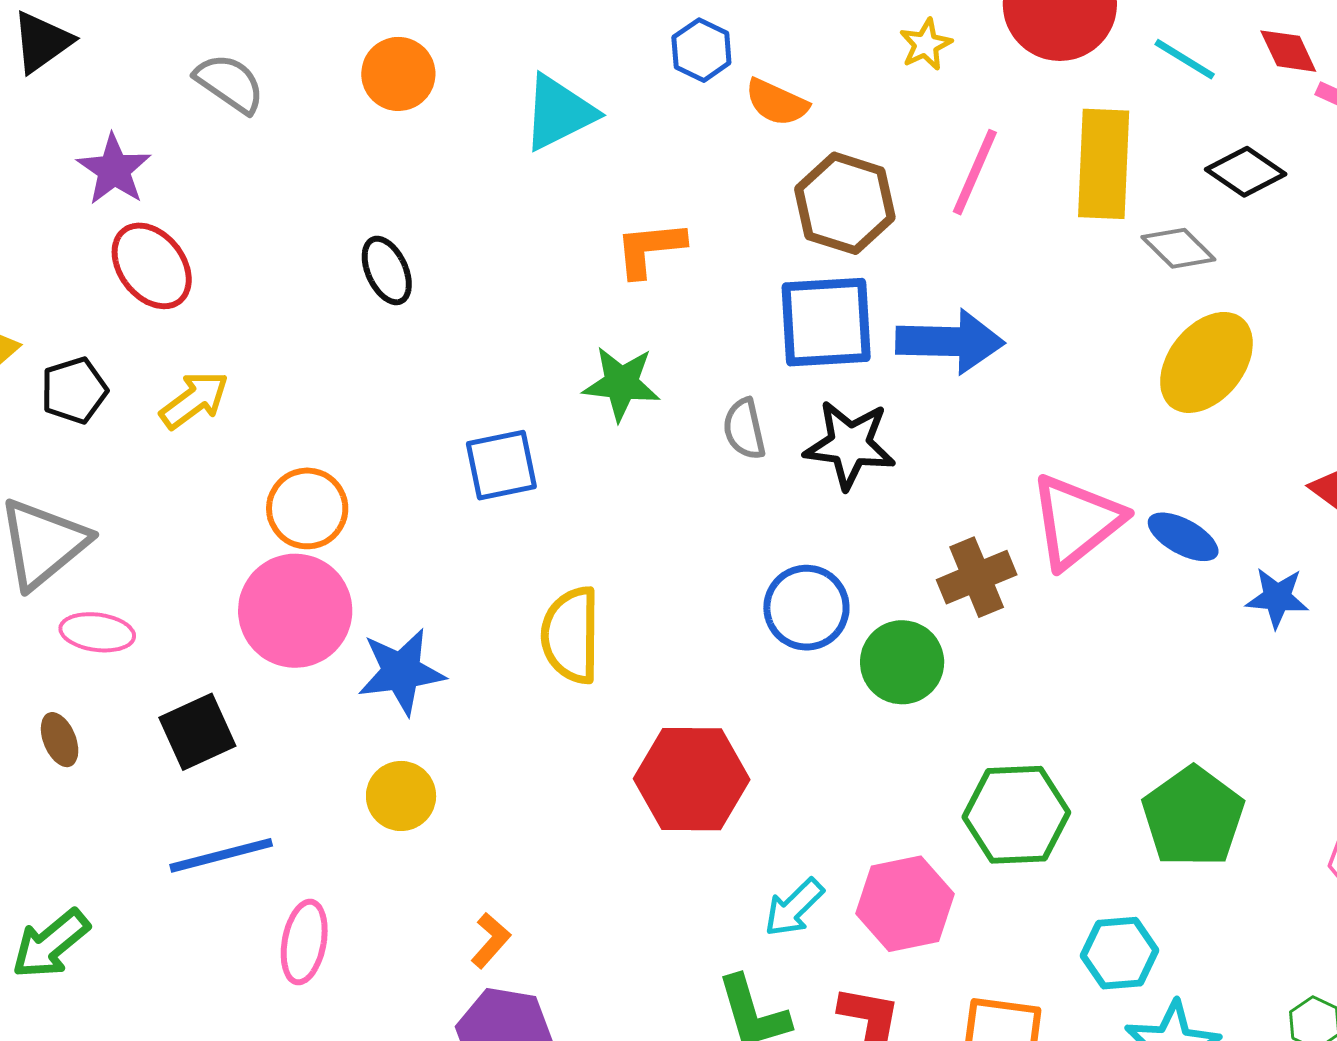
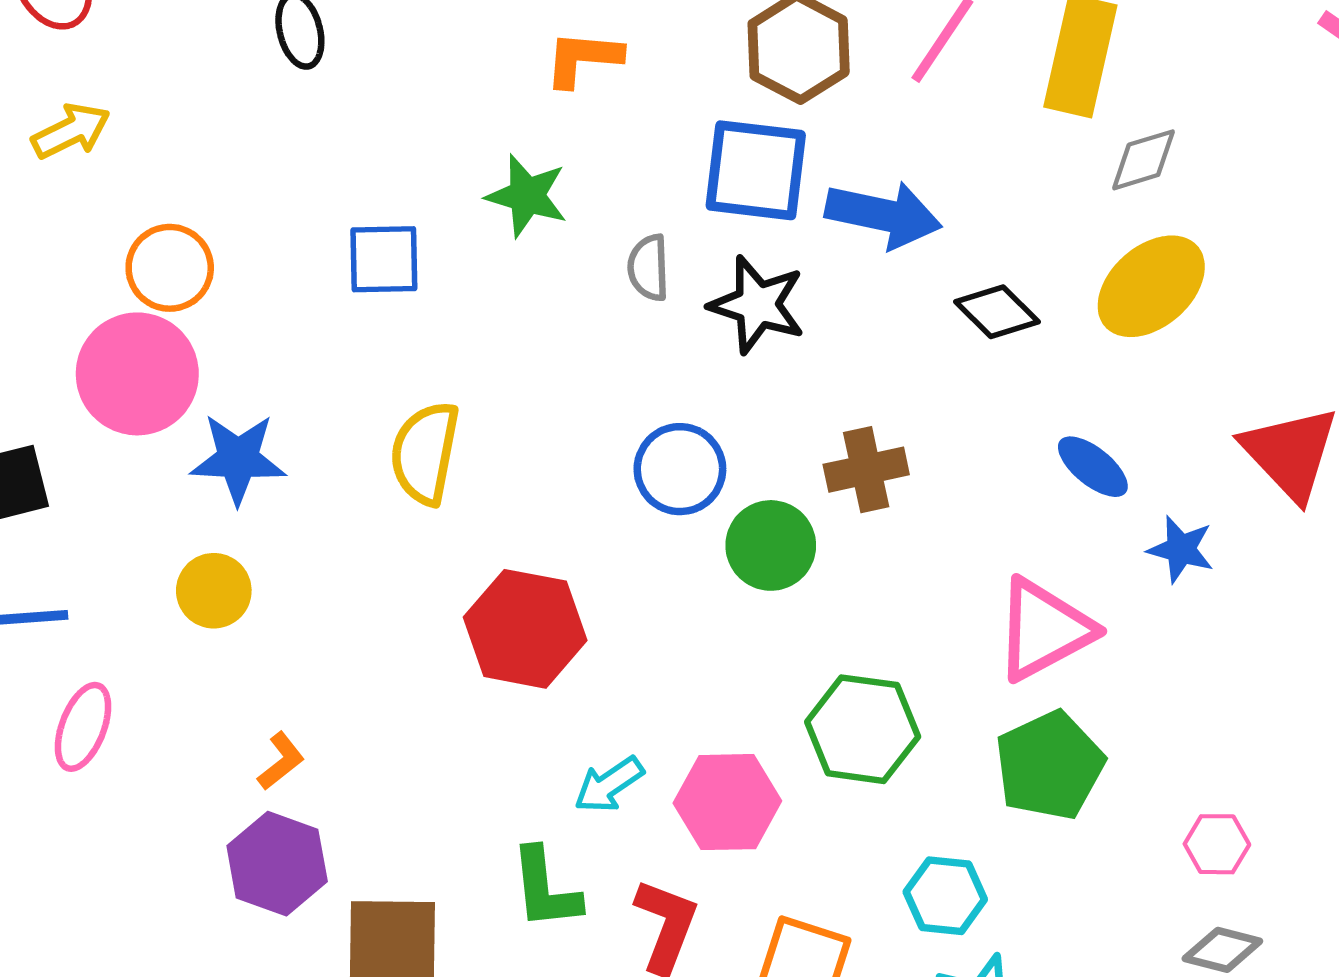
black diamond: (1246, 172) -> (997, 312), moved
gray diamond: (1178, 248) -> (1143, 160), turned -72
pink triangle: (1077, 521) -> (1044, 630), moved

